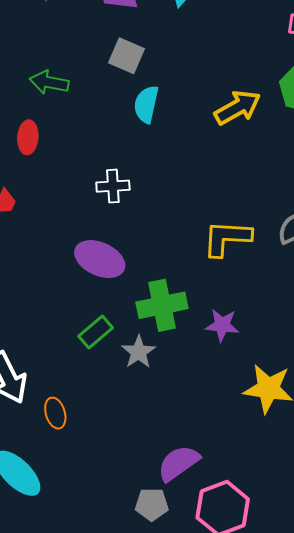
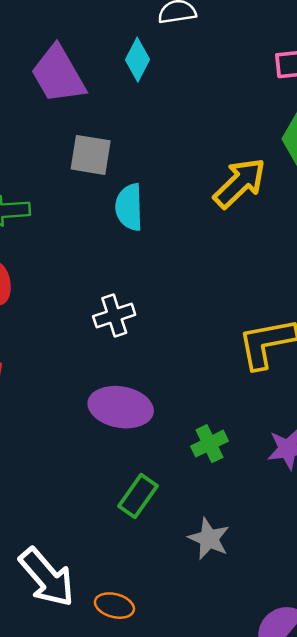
green cross: (162, 305) -> (209, 444), size x0.6
gray star: (139, 352) -> (209, 539), moved
orange ellipse: (55, 413) -> (114, 606), turned -44

